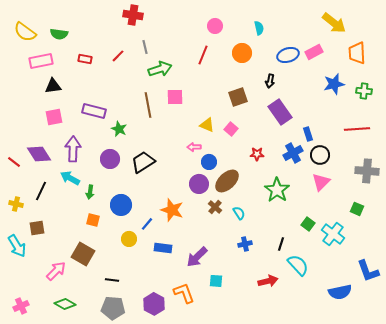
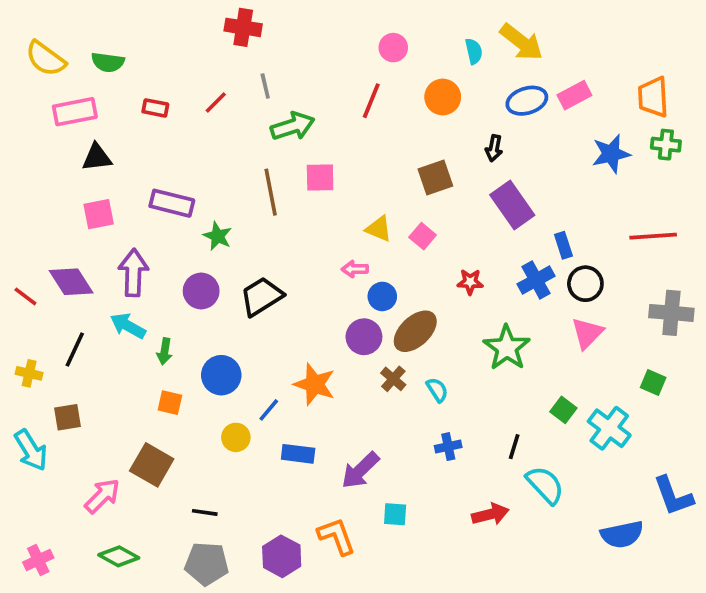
yellow arrow: (334, 23) -> (521, 42), moved
green cross: (364, 91) -> (666, 145), moved

